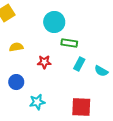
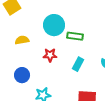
cyan circle: (54, 22) -> (54, 25), moved
cyan rectangle: (79, 64) -> (78, 64), moved

